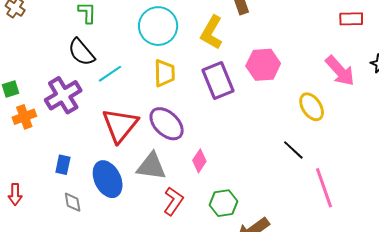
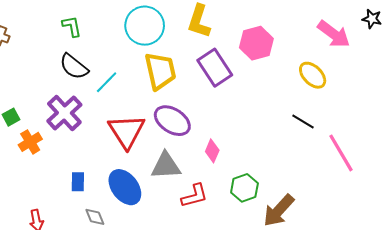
yellow trapezoid: (165, 73) -> (160, 71), size x1.4
red L-shape: (173, 201) -> (194, 196), turned 52

